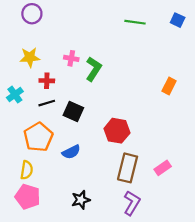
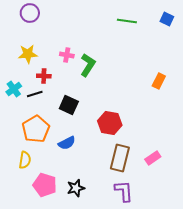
black line: (47, 103) -> (35, 94), moved
pink pentagon: (28, 197) -> (45, 185), moved
purple L-shape: (132, 203) -> (124, 191), turned -35

